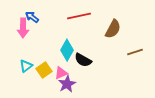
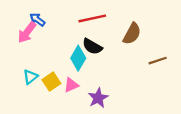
pink arrow: (23, 28) -> (27, 32), turned 36
black semicircle: (83, 60) -> (92, 46), moved
purple star: (67, 84) -> (98, 98), moved

